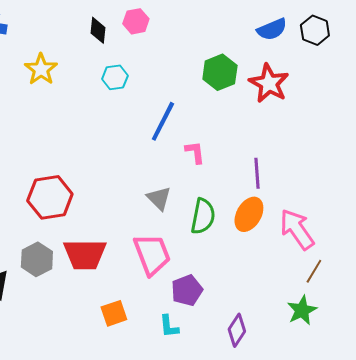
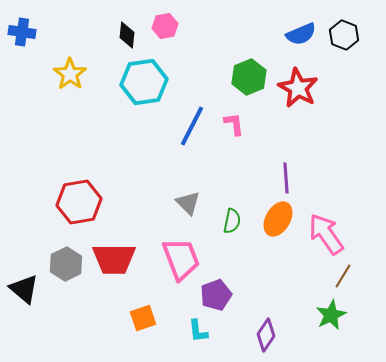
cyan hexagon: (115, 77) -> (144, 82), size x1.8
pink L-shape: (195, 152) -> (234, 124), moved
green semicircle: (203, 216) -> (232, 221), size x0.7

